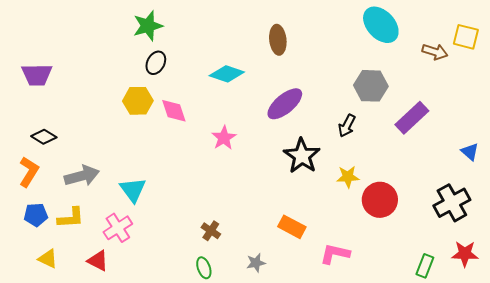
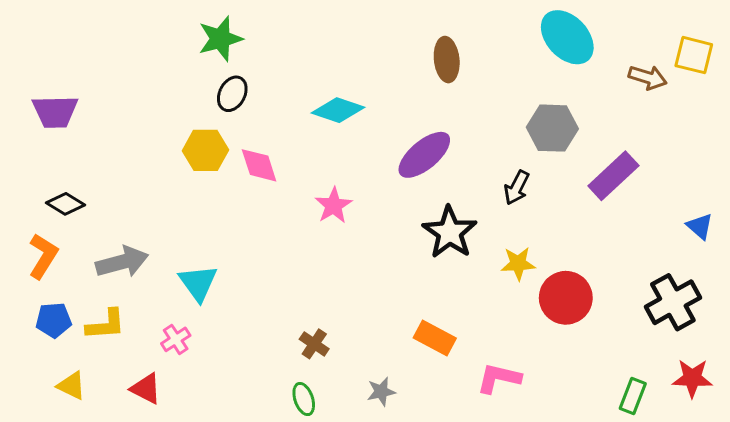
brown ellipse: (278, 40) -> (447, 60), moved
pink cross: (118, 228) -> (176, 339), size x0.7

